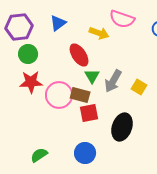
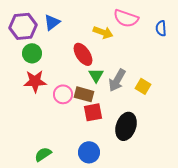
blue triangle: (58, 23) -> (52, 22), moved
pink circle: (59, 95) -> (63, 94), size x0.7

